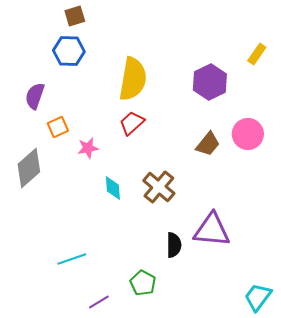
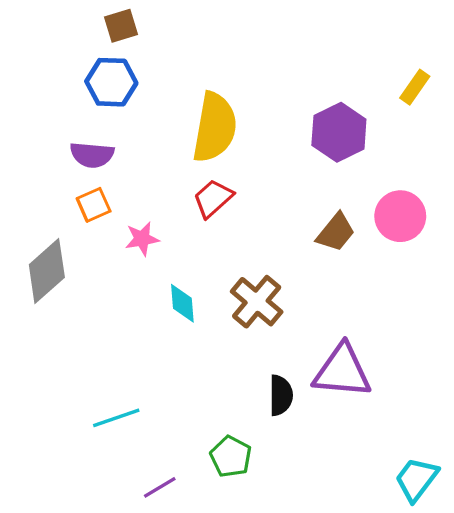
purple semicircle: (35, 96) -> (92, 155), moved, turned -104

